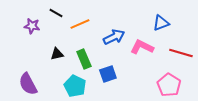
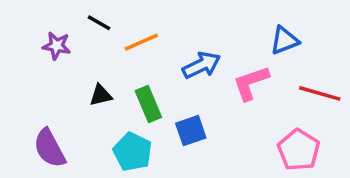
pink L-shape: (142, 47) -> (251, 83), turned -45

